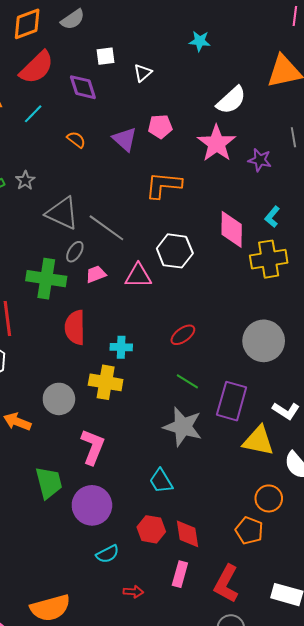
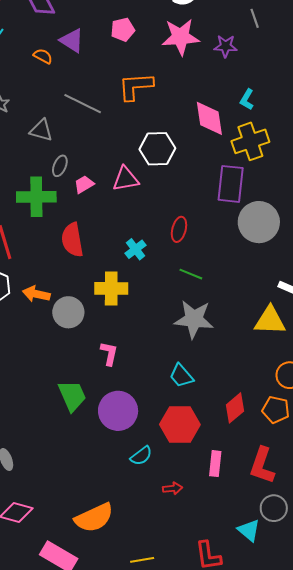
purple triangle: (125, 139) -> (72, 41), moved
pink star: (217, 143) -> (181, 37), turned -30
gray triangle: (62, 213) -> (41, 130), size x0.7
gray line: (106, 228) -> (83, 104), moved
red ellipse: (183, 335) -> (179, 229), turned -30
cyan cross: (121, 347) -> (136, 249), moved, turned -30
purple rectangle: (232, 401) -> (231, 184), moved
orange arrow: (17, 422) -> (36, 294), moved
pink L-shape: (93, 447) -> (109, 354), size x0.7
red hexagon: (151, 529) -> (180, 425), size x1.4
red diamond: (188, 534) -> (235, 408), moved, turned 68

